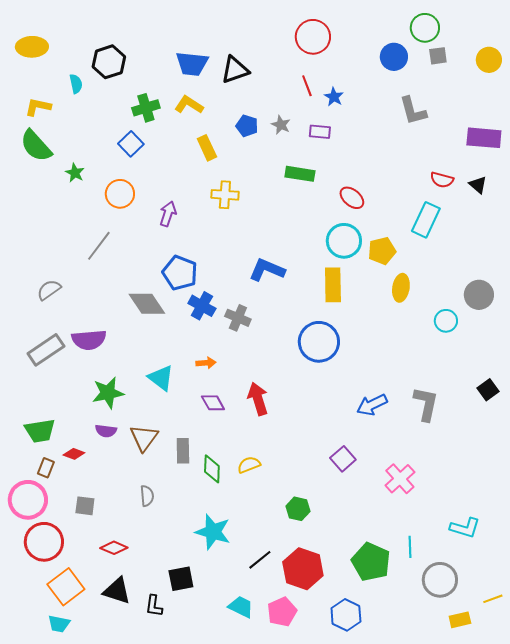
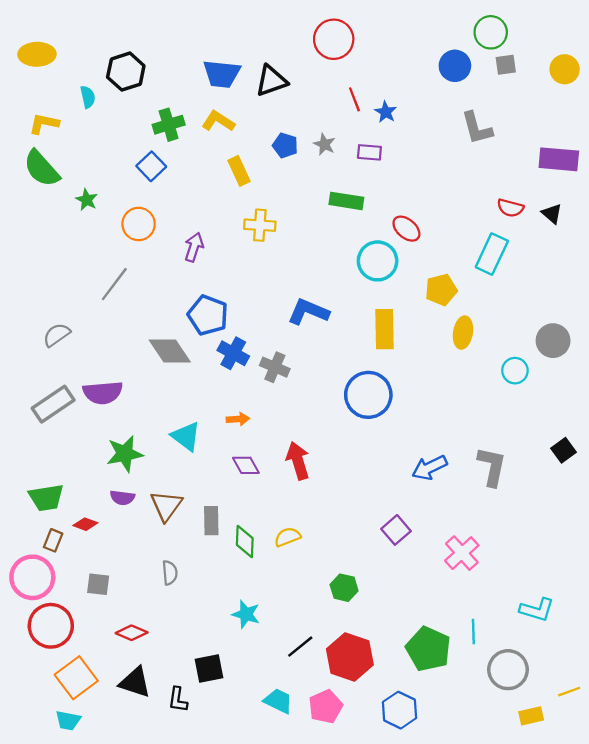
red circle: (313, 37) -> (334, 39), moved
cyan circle: (344, 241) -> (378, 261), moved
cyan star: (213, 532) -> (246, 614), size x0.7

